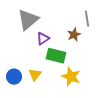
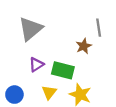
purple triangle: (43, 39) -> (36, 65), moved
yellow triangle: (35, 75) -> (49, 92), moved

